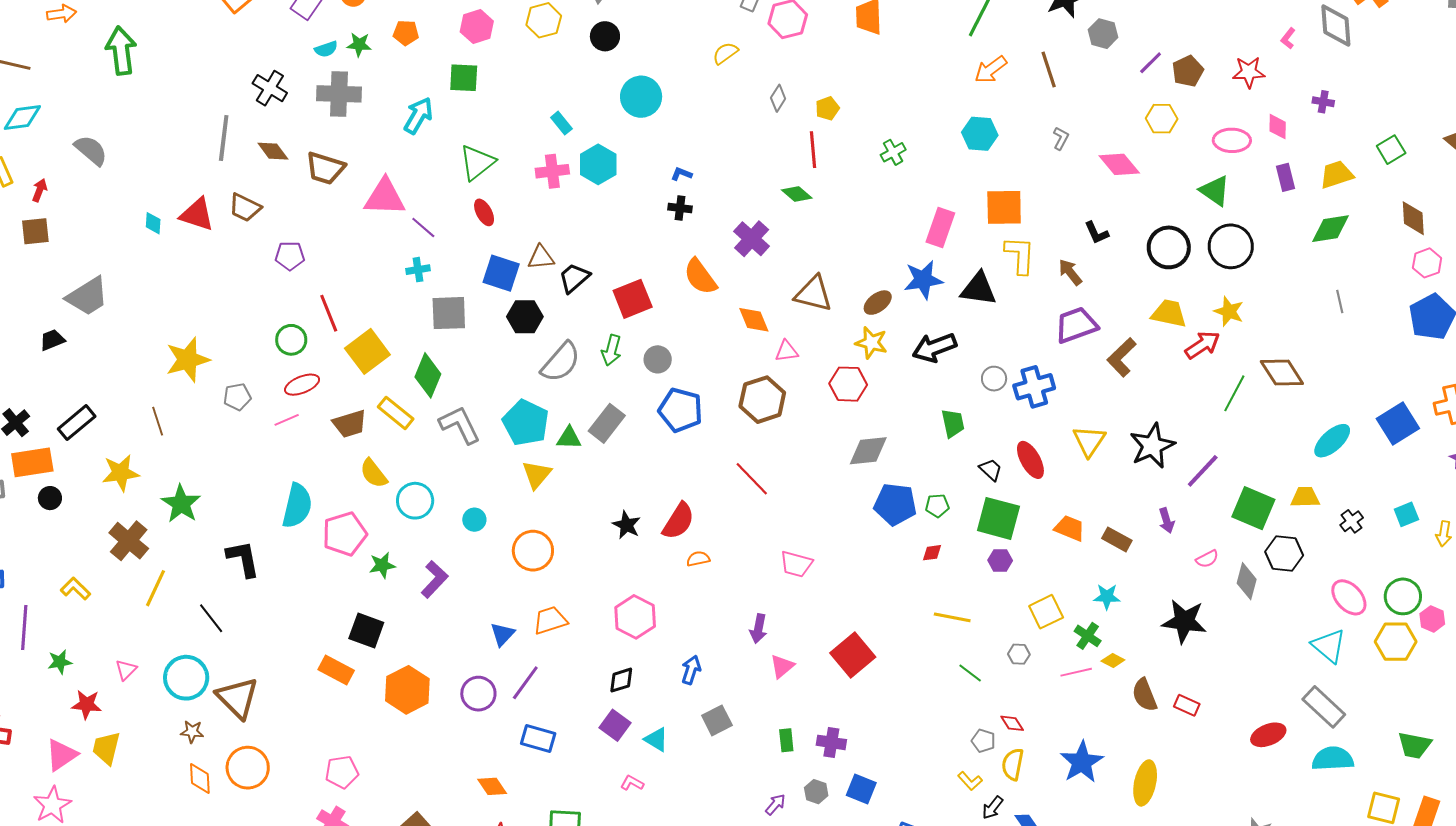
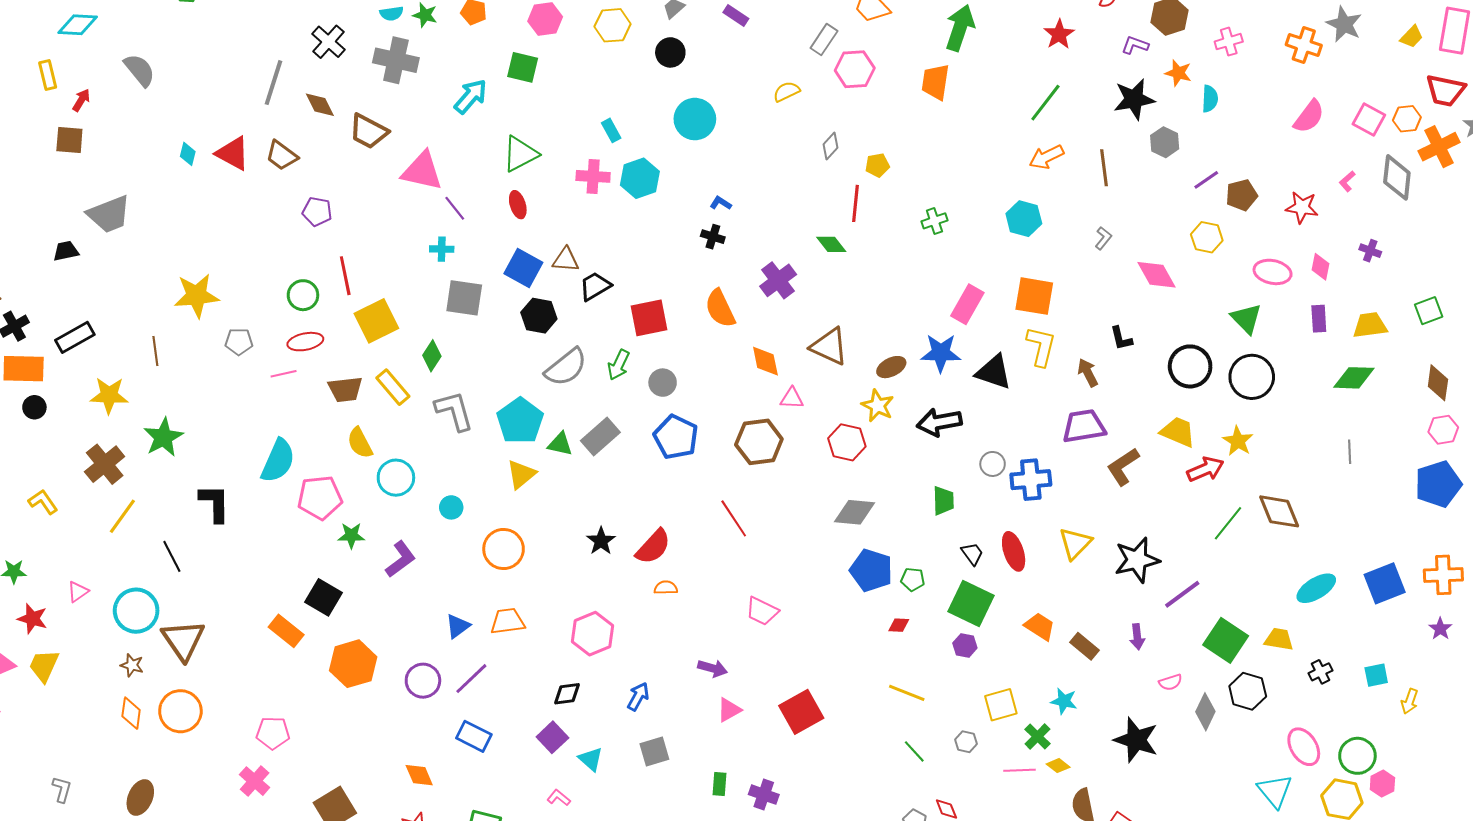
green diamond: (428, 375) -> (432, 356), size x0.7
purple arrow: (758, 629) -> (712, 668), turned -96

